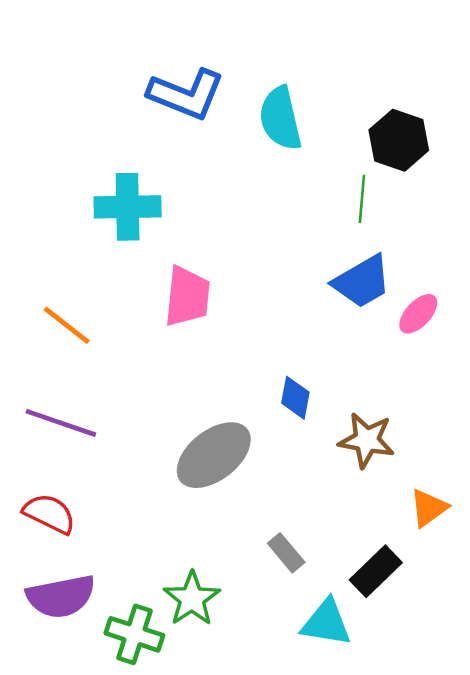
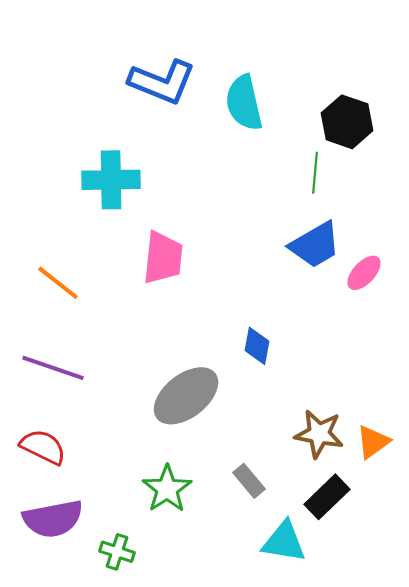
brown star: (367, 440) -> (319, 434), moved
green star: (192, 599) -> (167, 489), moved
green cross: (134, 634) -> (117, 552), size x0.7

